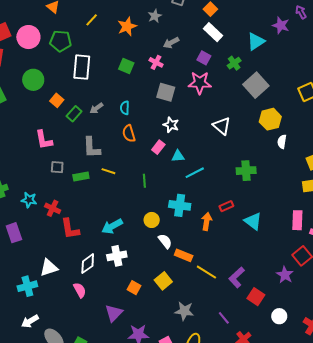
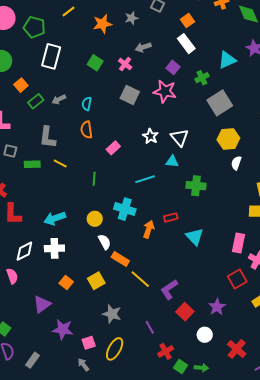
white star: (171, 125) -> (150, 136), moved
cyan triangle: (178, 156) -> (172, 161), moved
purple star: (285, 275) -> (217, 307), moved

